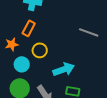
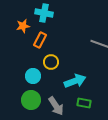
orange star: (12, 44) -> (23, 26), moved

